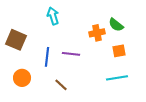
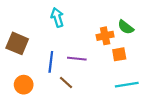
orange square: (119, 51) -> (119, 54), moved
brown line: (61, 85) -> (66, 82), moved

